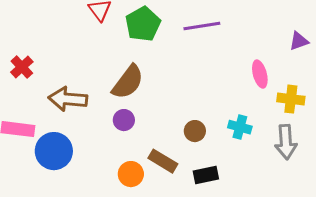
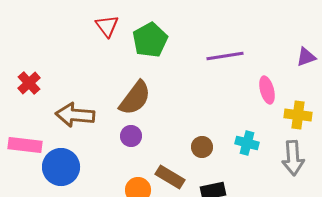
purple line: (202, 26) -> (225, 56), moved

